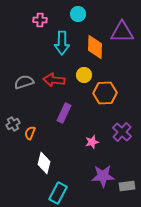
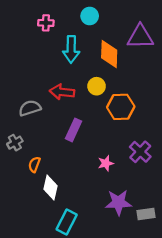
gray semicircle: (24, 82) -> (30, 108), moved
orange semicircle: (30, 133) -> (34, 164), moved

